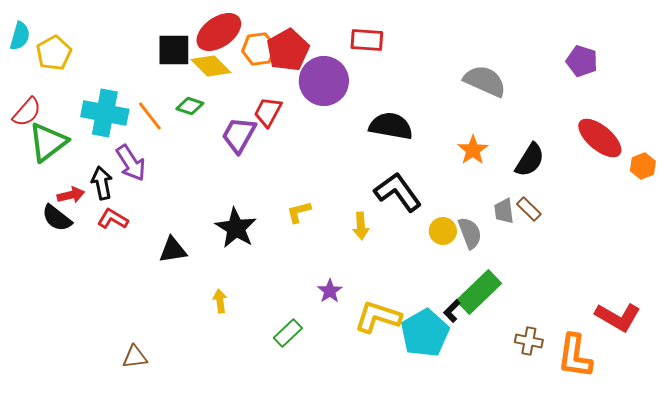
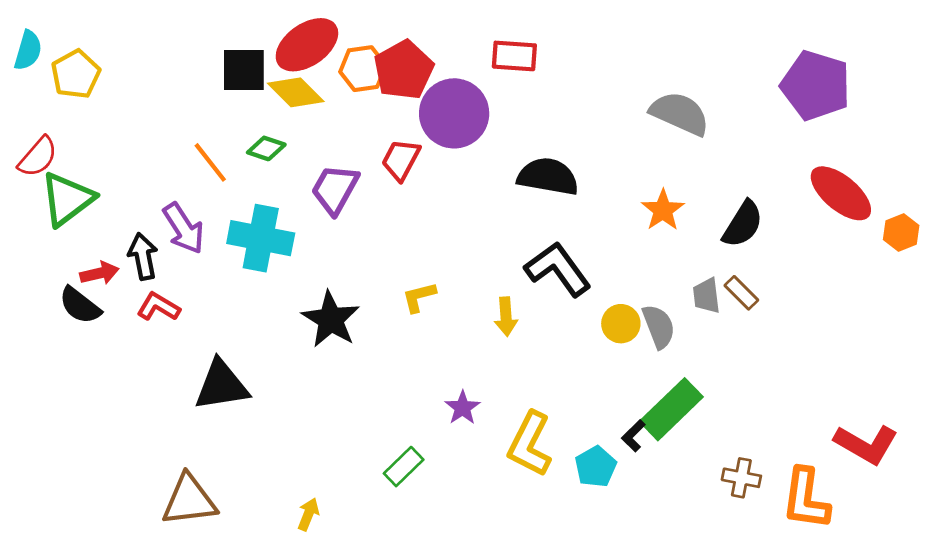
purple pentagon: (582, 61) -> (816, 85), size x1.6
red trapezoid: (268, 112) -> (401, 160), moved
cyan cross: (105, 113) -> (261, 238), moved
black triangle: (173, 250) -> (221, 385), moved, size x1.4
yellow arrow: (220, 301) -> (308, 514), moved, turned 30
yellow L-shape: (378, 317) -> (530, 444), turned -81
cyan pentagon: (425, 333) -> (596, 467), size x0.6
brown triangle: (135, 357) -> (189, 500), size x1.6

